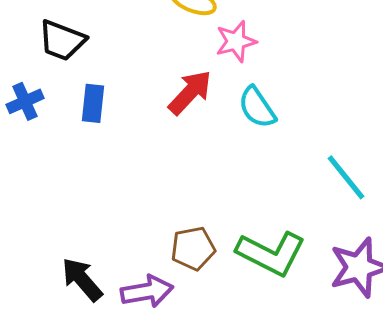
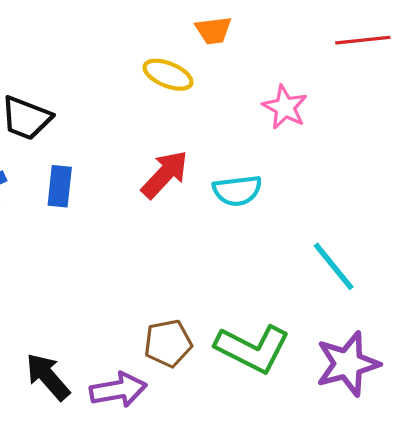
pink star: (236, 41) -> (285, 107), moved, turned -30
cyan semicircle: (257, 107) -> (237, 191), turned -63

